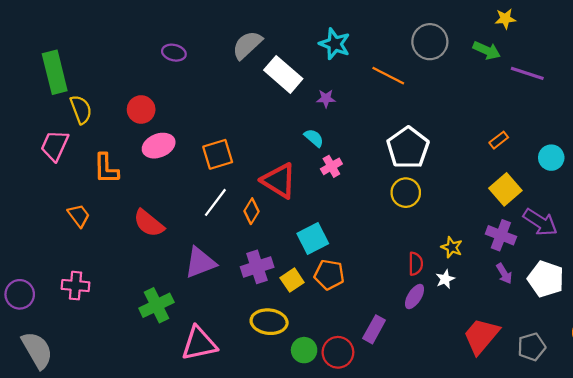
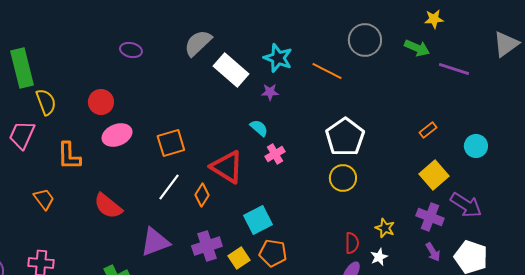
cyan star: (335, 44) -> (278, 58), moved

